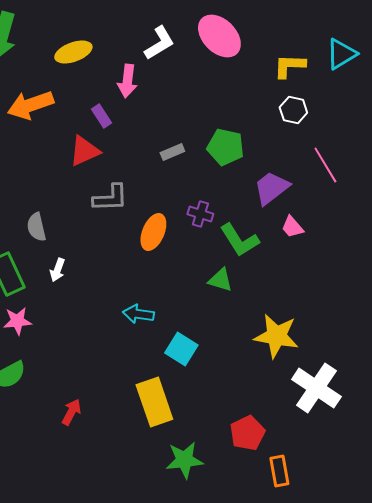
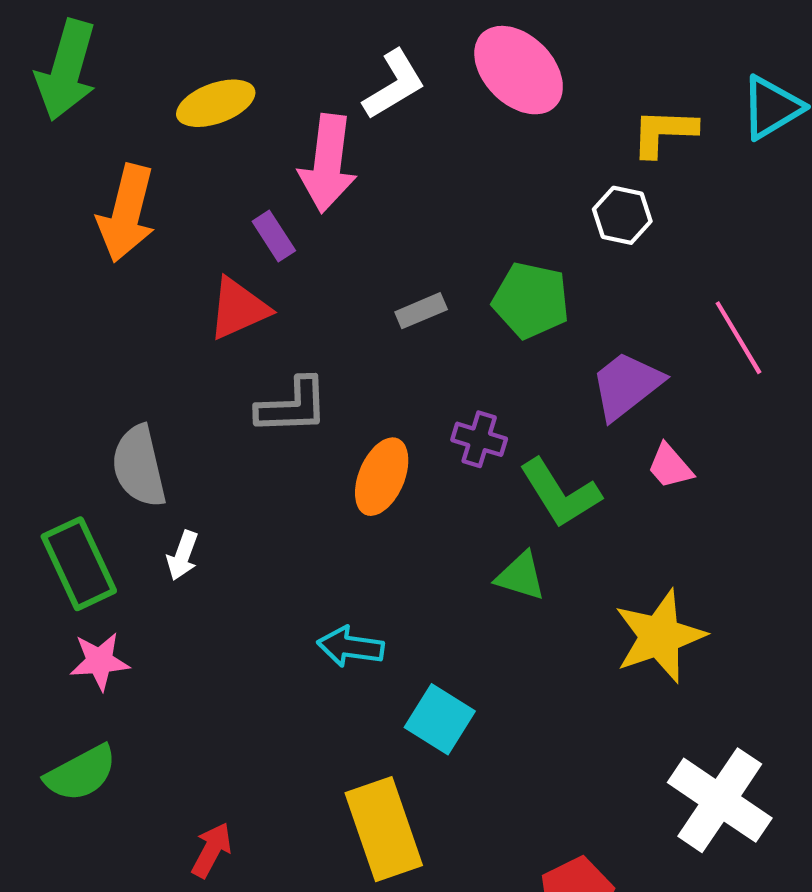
pink arrow: (127, 81) -> (328, 163), size x1.4
orange arrow: (30, 105) -> (127, 213), turned -57
white hexagon: (293, 110) -> (622, 215), moved
gray semicircle: (36, 227) -> (139, 466), size x1.4
yellow star: (276, 336) -> (660, 636), moved, turned -30

